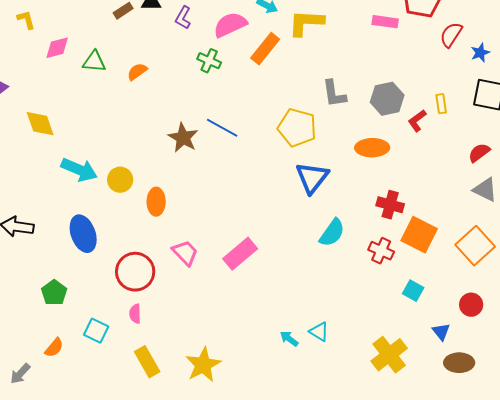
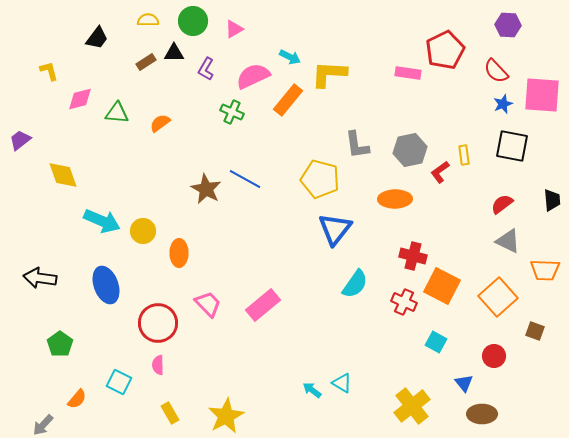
red semicircle: (451, 35) -> (496, 71), moved, turned -76
green pentagon: (54, 293) -> (60, 344), moved
yellow rectangle: (147, 362) -> (170, 413), size x0.7

